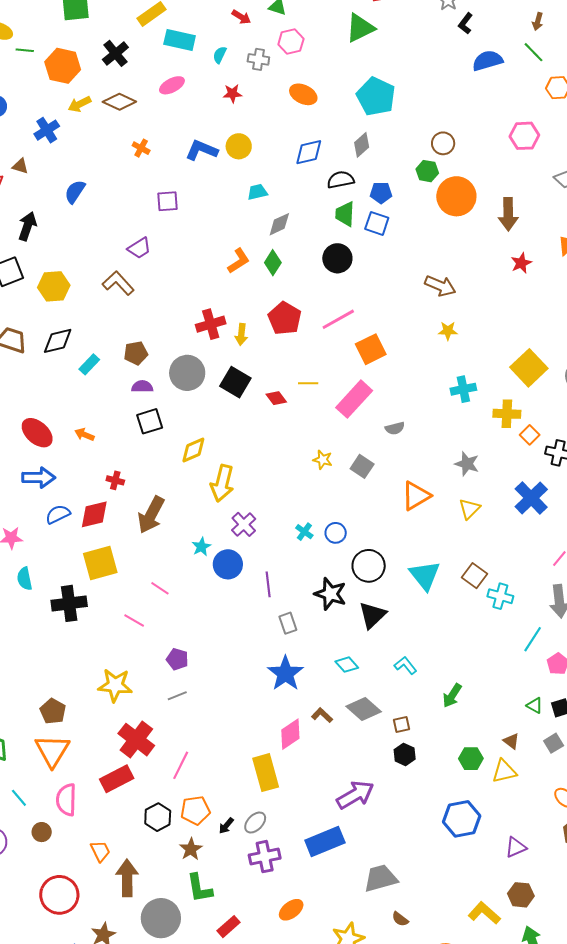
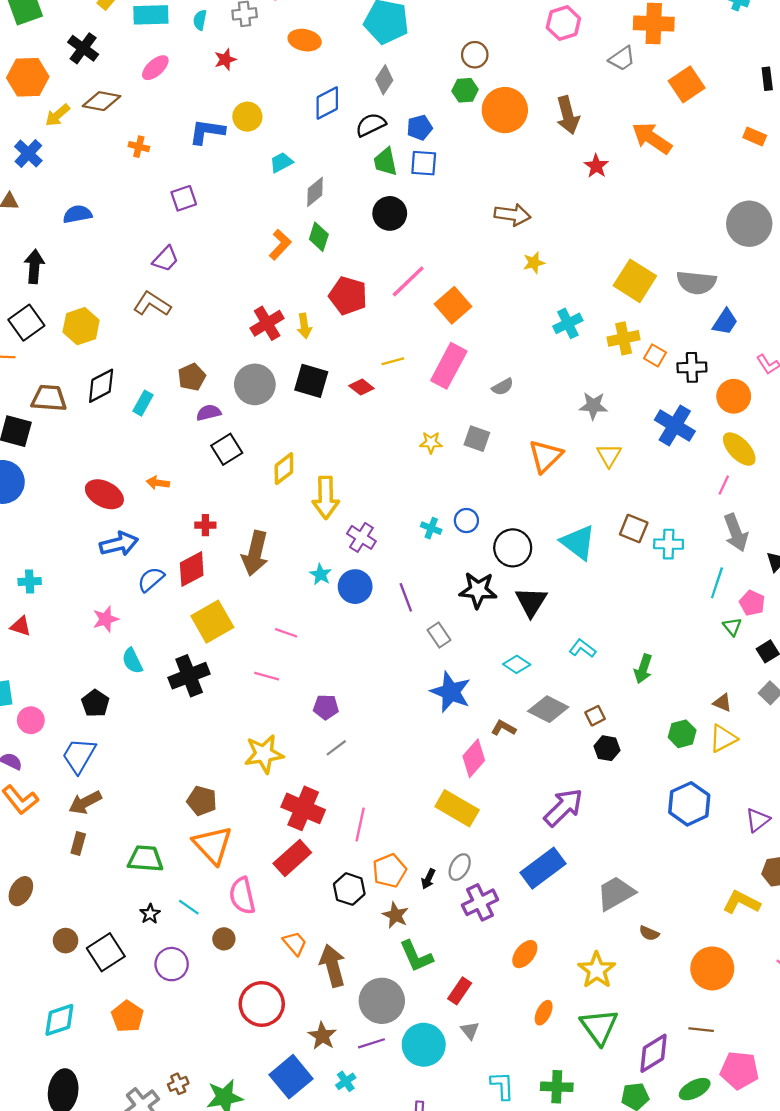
blue semicircle: (75, 192) -> (77, 214), turned 60
green triangle: (535, 705) -> (732, 627), moved, turned 36
yellow rectangle: (266, 773) -> (457, 808), turned -30

